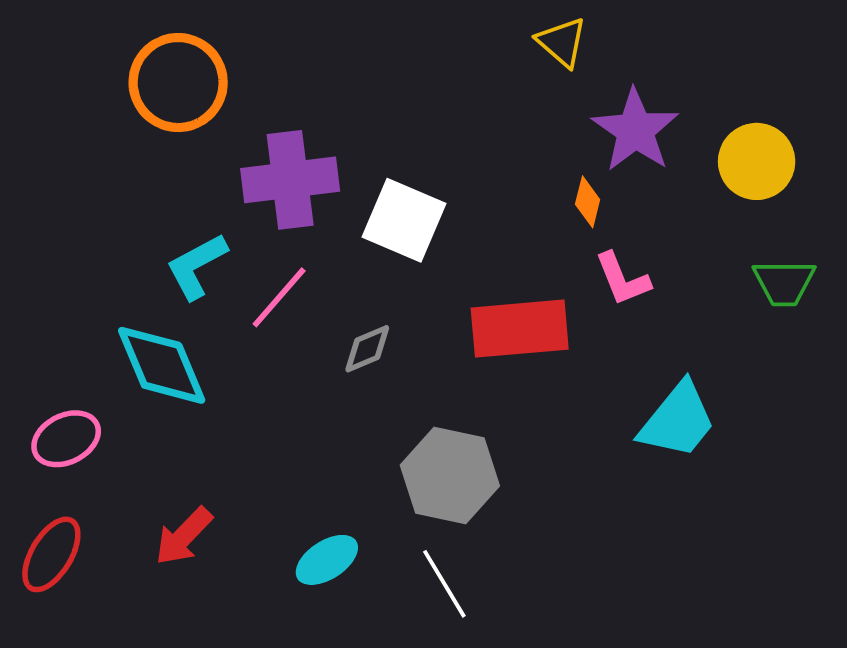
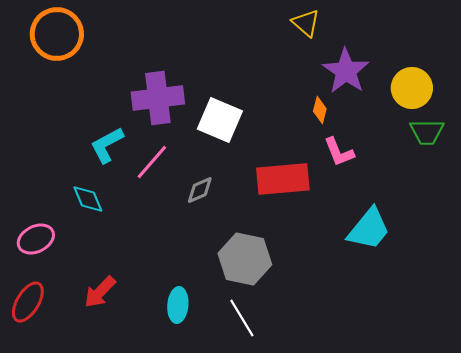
orange circle: (178, 83) -> (57, 34), moved
green trapezoid: (784, 283) -> (427, 132), moved
cyan diamond: (162, 365) -> (88, 199), size x0.6
cyan ellipse: (327, 560) -> (178, 305), turned -52

